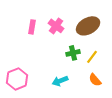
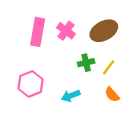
pink rectangle: (32, 27) -> (38, 32), size x1.6
pink hexagon: (17, 79) -> (31, 84), moved

